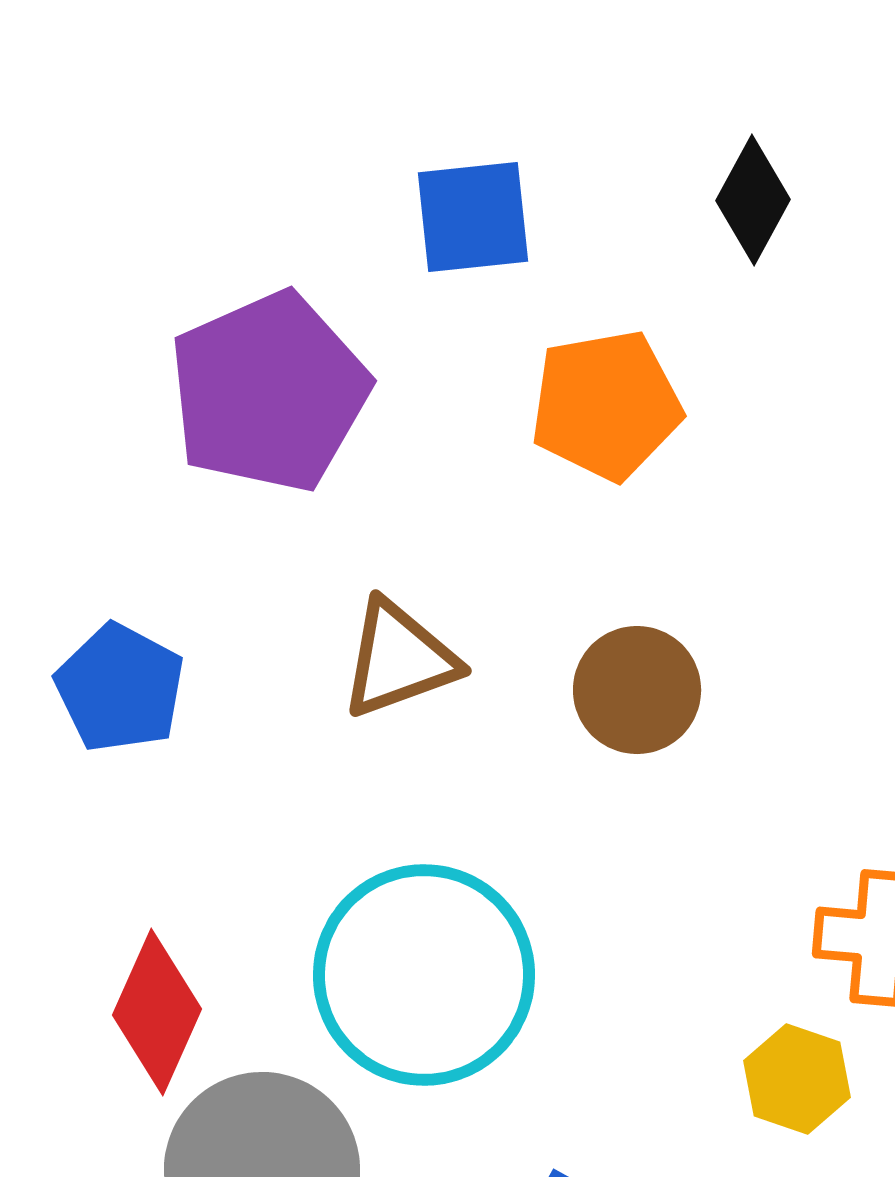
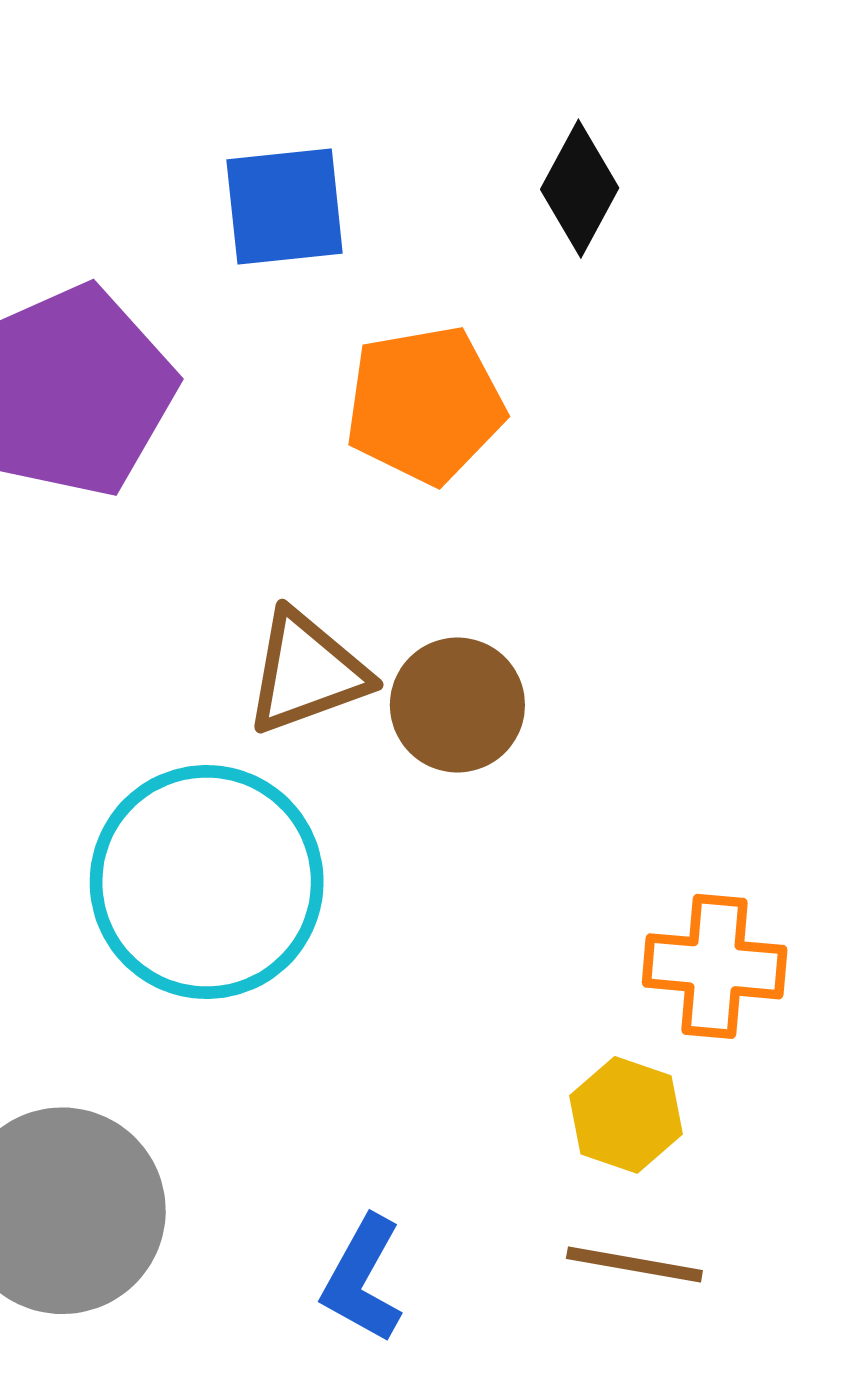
brown triangle: (399, 659) -> (307, 672), moved
cyan circle: (424, 975) -> (207, 882), moved

